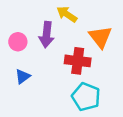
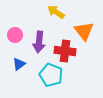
purple arrow: (47, 35) -> (39, 42), moved
cyan pentagon: (86, 97) -> (51, 75), moved

